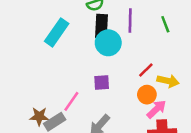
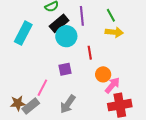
black rectangle: (101, 26) -> (59, 23), turned 54
red line: (146, 70) -> (90, 53), moved, turned -48
yellow arrow: (168, 81) -> (114, 32), moved

